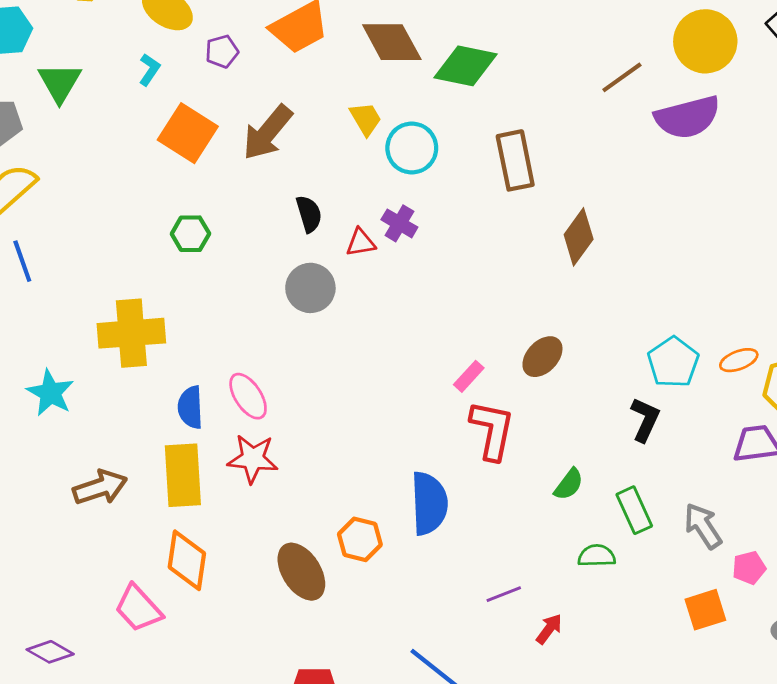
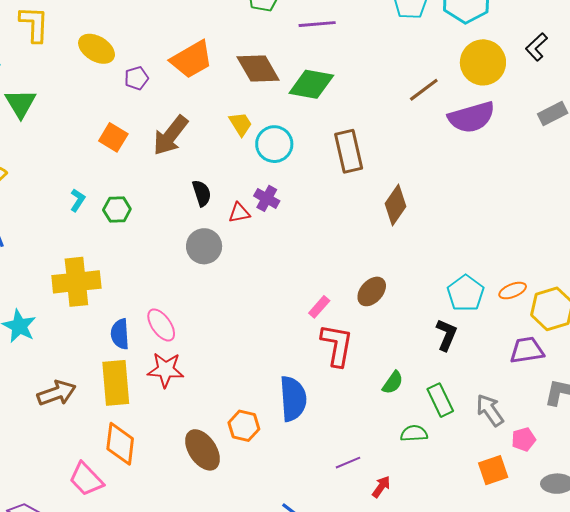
cyan L-shape: (149, 70) -> (78, 200), moved
orange square: (188, 133) -> (113, 137), size x0.7

